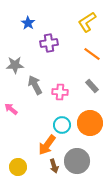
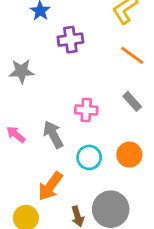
gray arrow: (35, 85) -> (53, 134), moved
orange circle: (90, 123) -> (129, 155), size x0.7
orange arrow: (47, 145) -> (50, 186), moved

